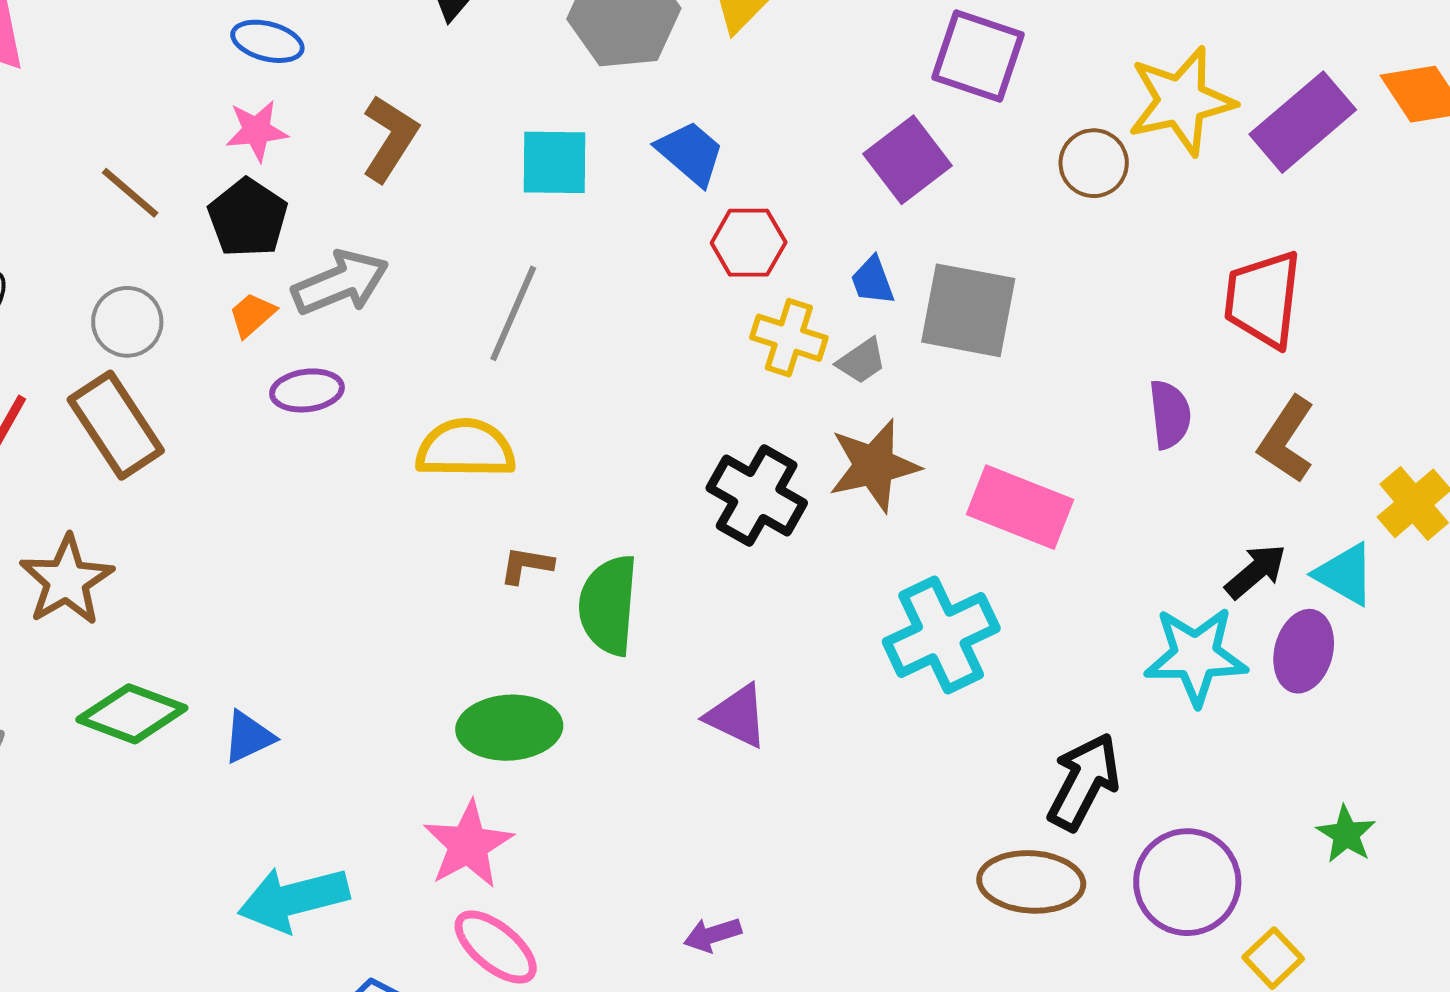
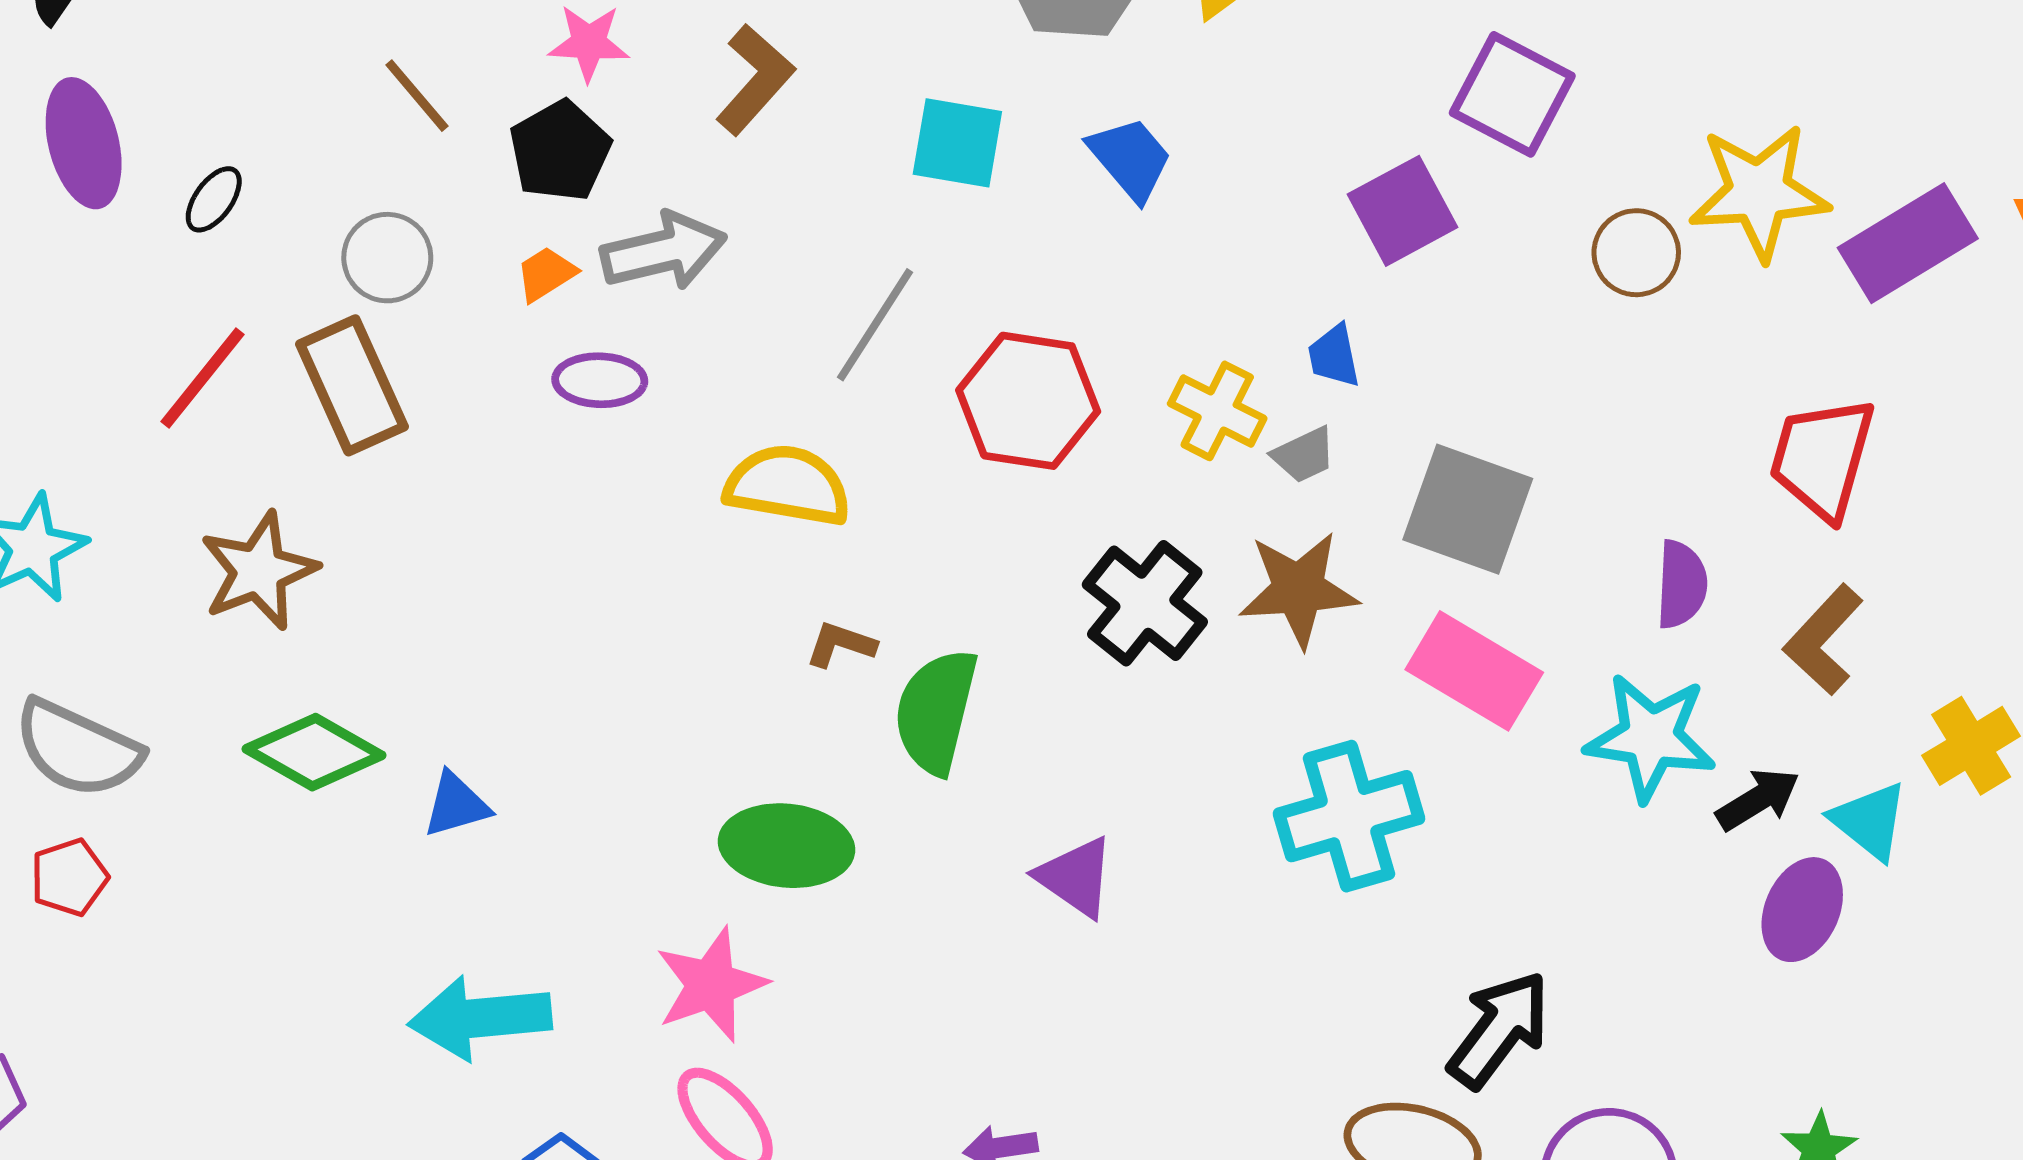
red hexagon: (749, 243) -> (1028, 401), moved, size x1.5
gray square: (968, 310) -> (1468, 509), moved
cyan star: (1196, 656) -> (1651, 737), moved

